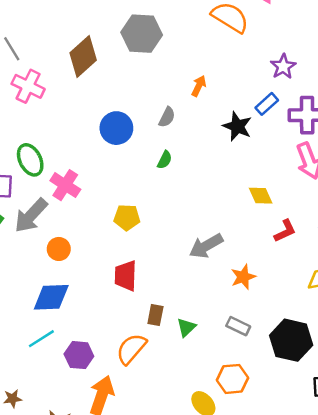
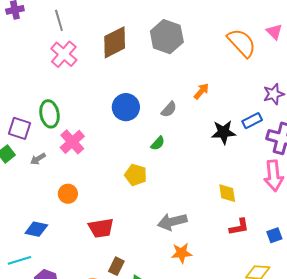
black star: (237, 126) -> (224, 132), turned 30
gray arrow: (31, 215) -> (38, 159), size x0.5
yellow pentagon: (127, 217) -> (136, 175), moved
orange circle: (59, 249) -> (68, 194), moved
red trapezoid: (126, 276) -> (101, 228), turned -116
orange star: (243, 277) -> (182, 253), moved
blue diamond: (51, 297) -> (36, 229), size x0.7

